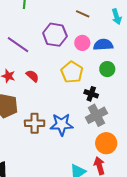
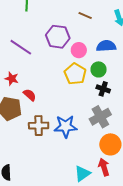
pink circle: (82, 43) -> (79, 50), moved
green circle: (107, 69) -> (99, 69), moved
red semicircle: (32, 76) -> (30, 95), moved
black cross: (91, 94) -> (103, 89), moved

